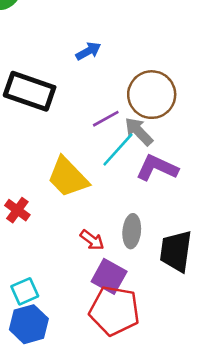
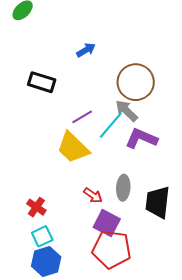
black rectangle: (30, 91) -> (42, 82), size x0.7
purple line: (106, 119) -> (82, 117), moved
red cross: (17, 210) -> (36, 207), moved

